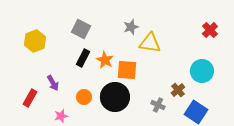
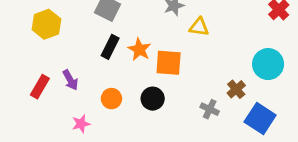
yellow triangle: (150, 43) -> (199, 27), size x0.7
black circle: (115, 97) -> (153, 99), size x0.6
red rectangle: (30, 98) -> (40, 87), moved

